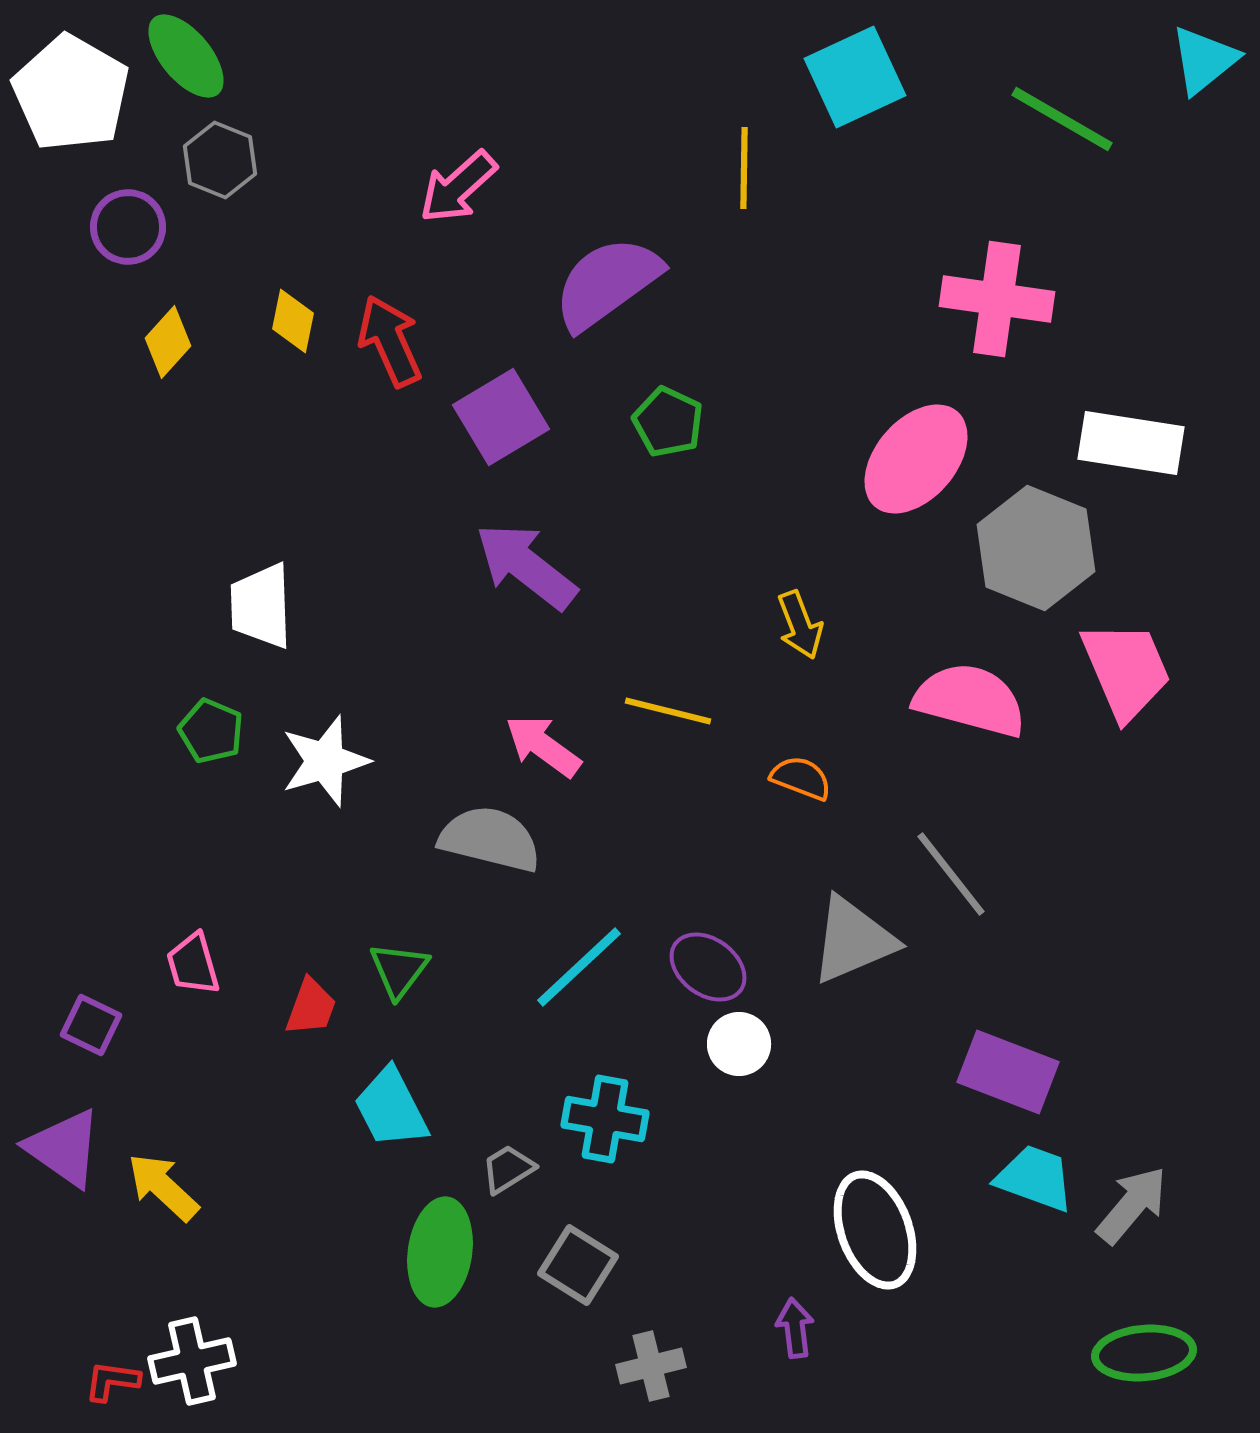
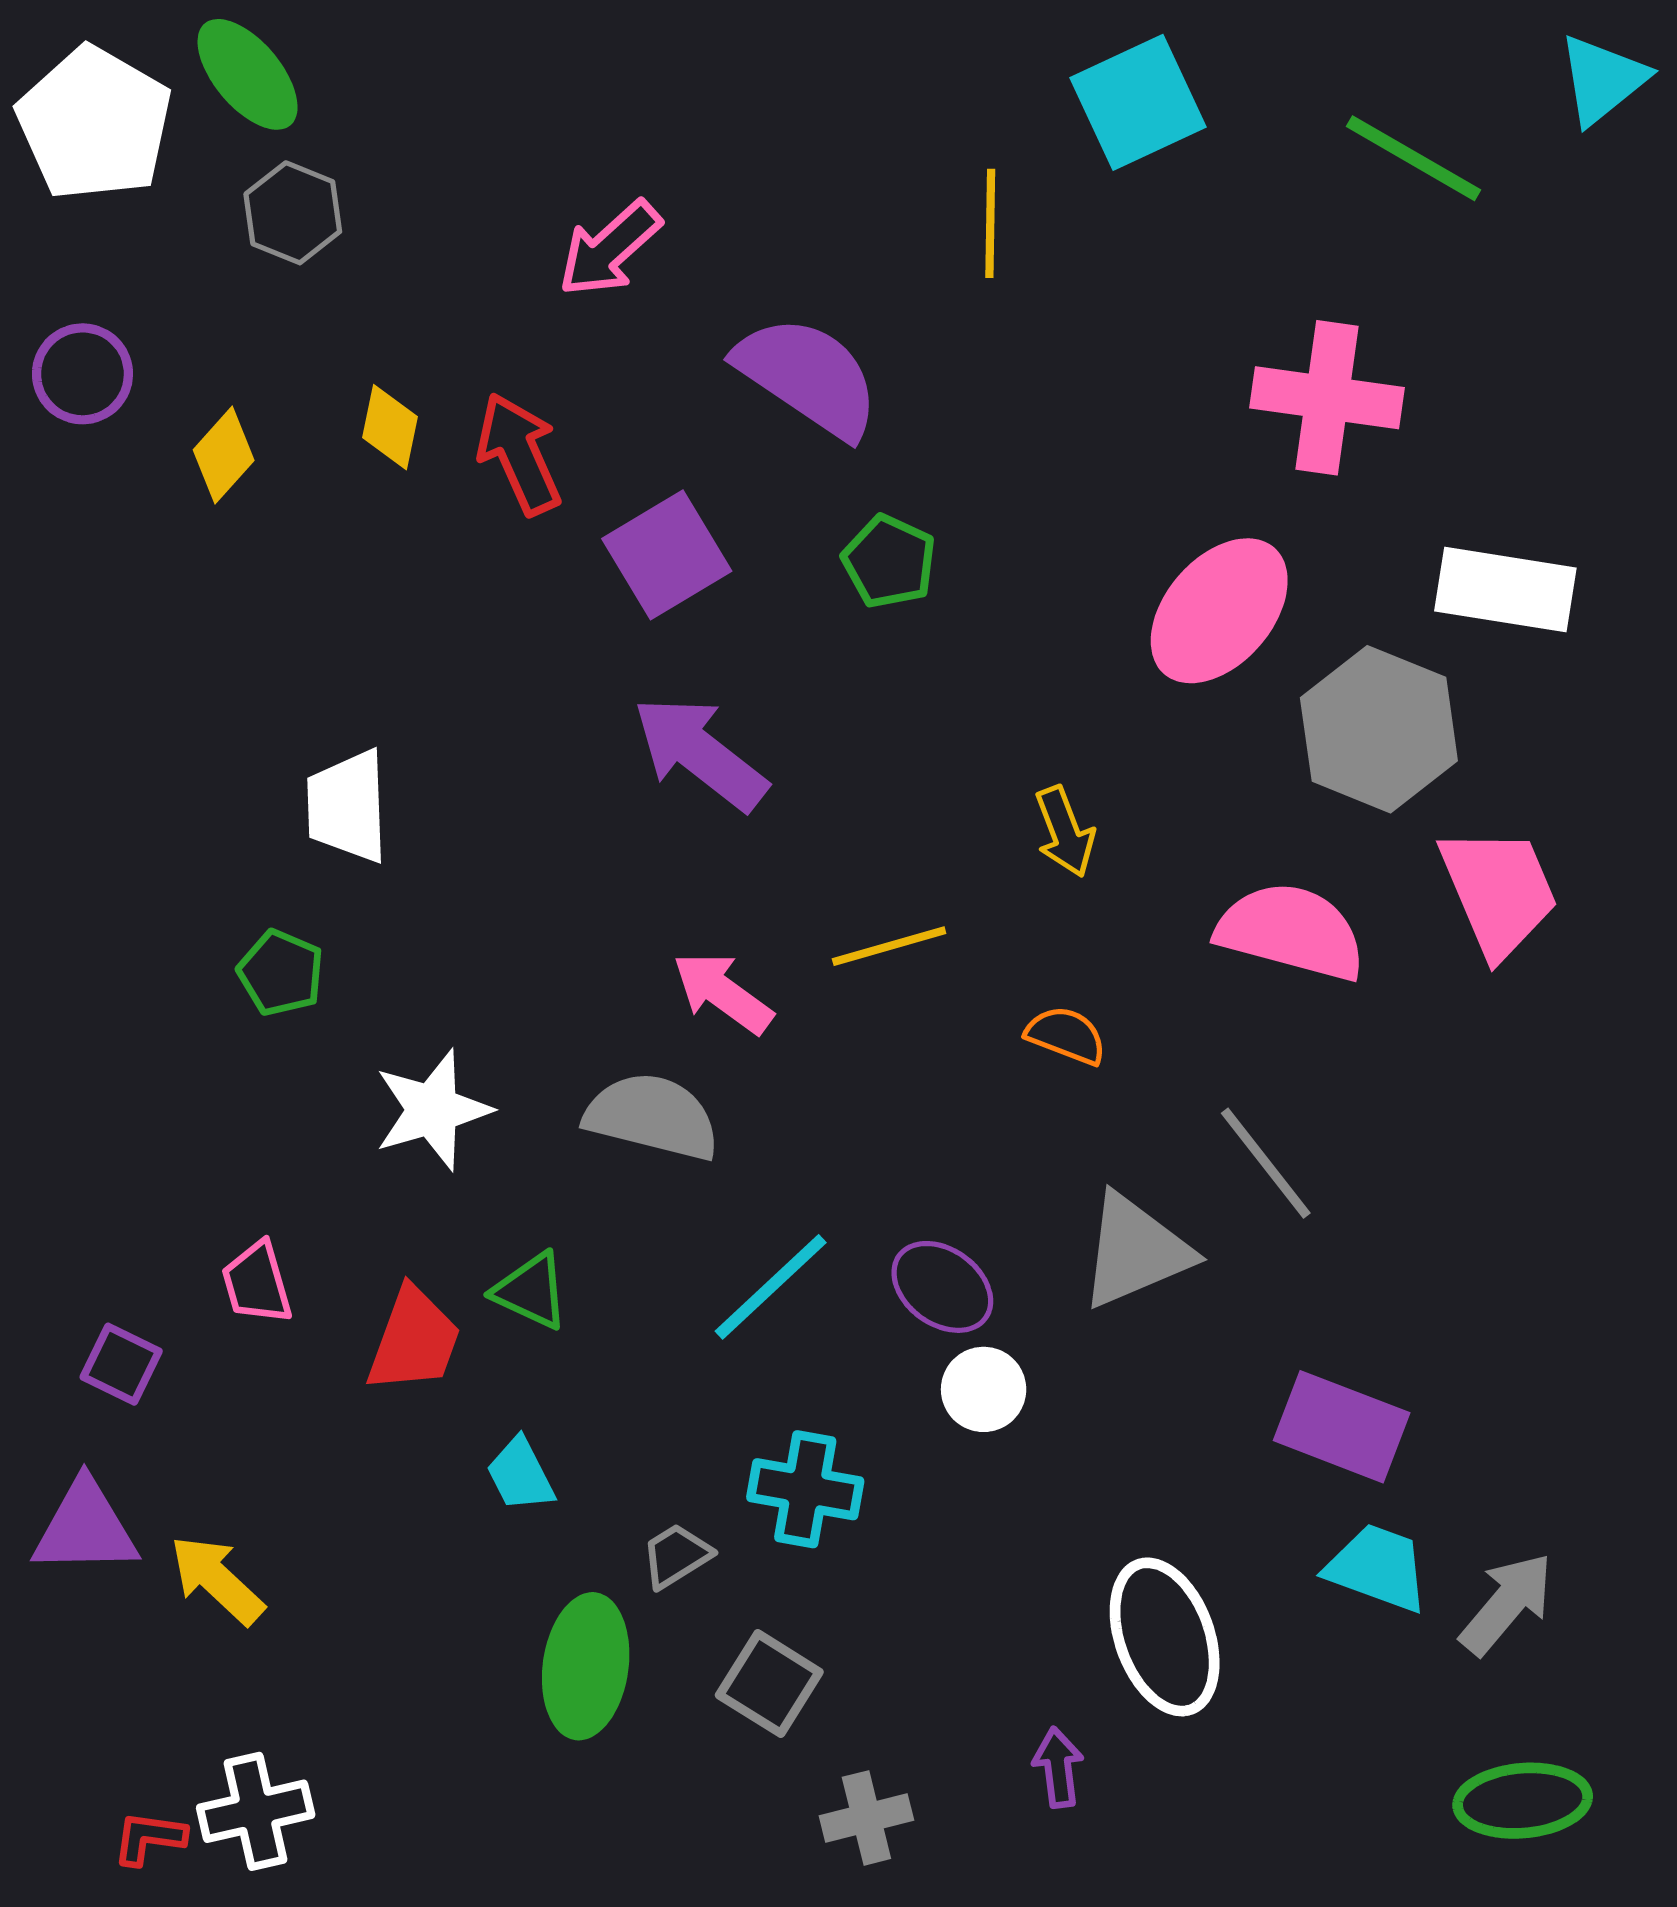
purple circle: (128, 227) -> (82, 374), moved
purple semicircle: (607, 283) -> (808, 377), turned 70
yellow line: (668, 711) -> (889, 946), turned -30
white star: (325, 761) -> (433, 1110), moved
green triangle: (399, 970) -> (531, 1291), turned -42
red trapezoid: (311, 1007) -> (414, 1340), size x1.4
cyan trapezoid: (391, 1108) -> (520, 1475), size x0.7
purple triangle: (64, 1148) -> (85, 1528), turned -36

